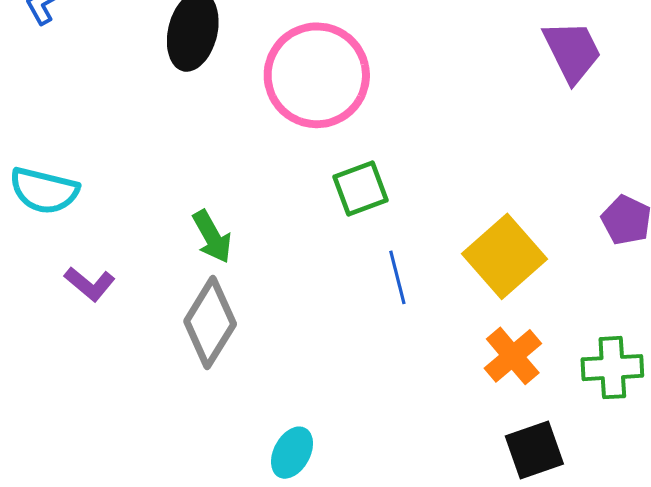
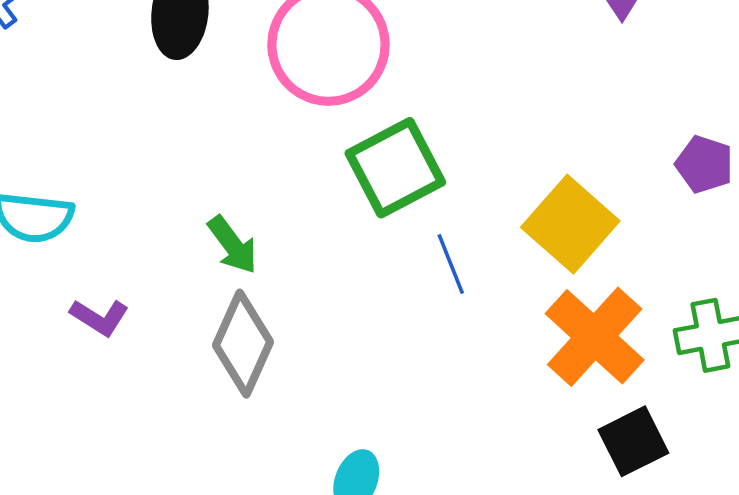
green square: (361, 189) -> (395, 168), size x1.5
orange cross: (513, 356) -> (595, 337), size x1.5

